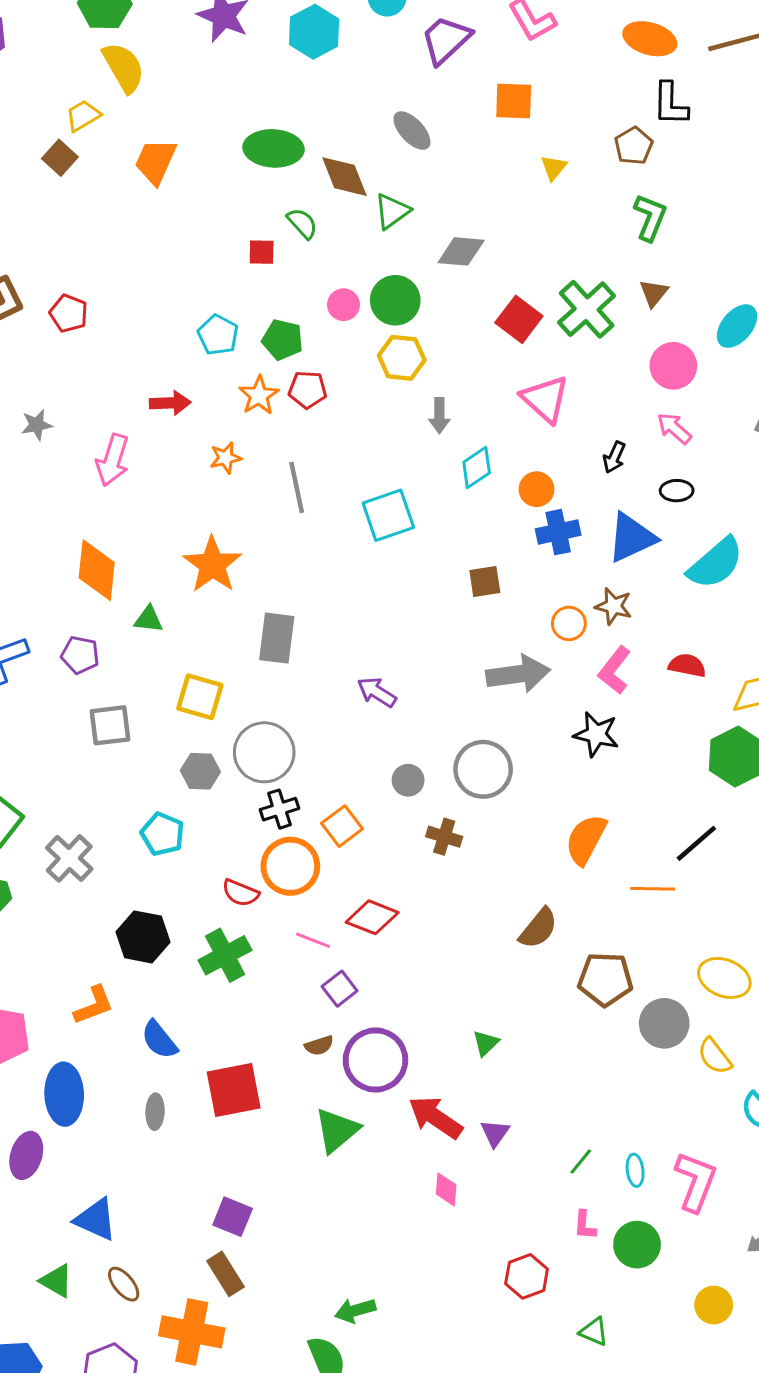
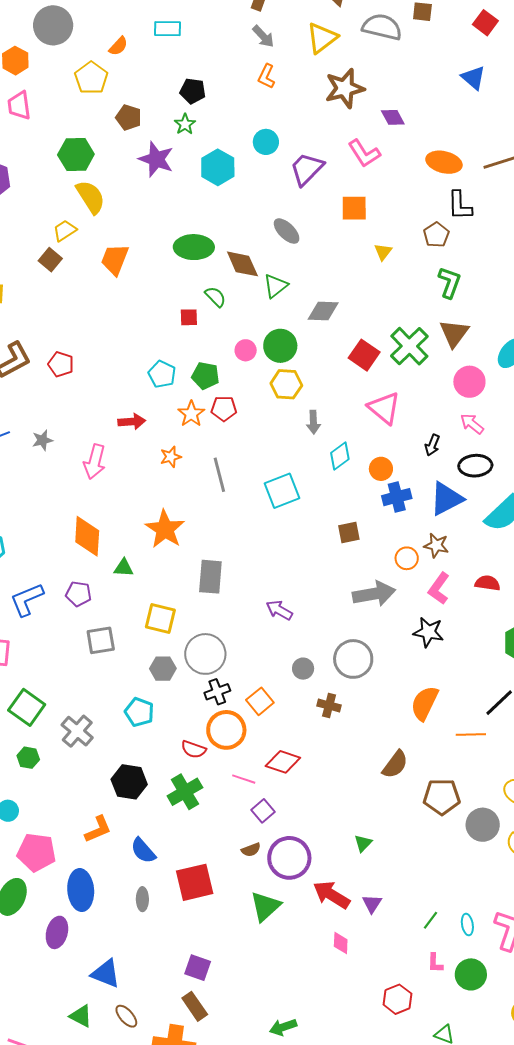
brown triangle: (654, 293) -> (454, 333), size x1.5
black ellipse: (677, 491) -> (475, 466), size x1.5

